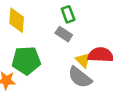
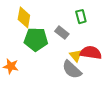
green rectangle: (68, 14) -> (81, 17), moved
green pentagon: (26, 60) -> (36, 39), moved

